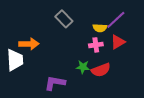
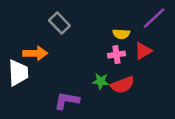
gray rectangle: (64, 19) -> (59, 23), moved
purple line: (116, 20) -> (154, 18), moved

